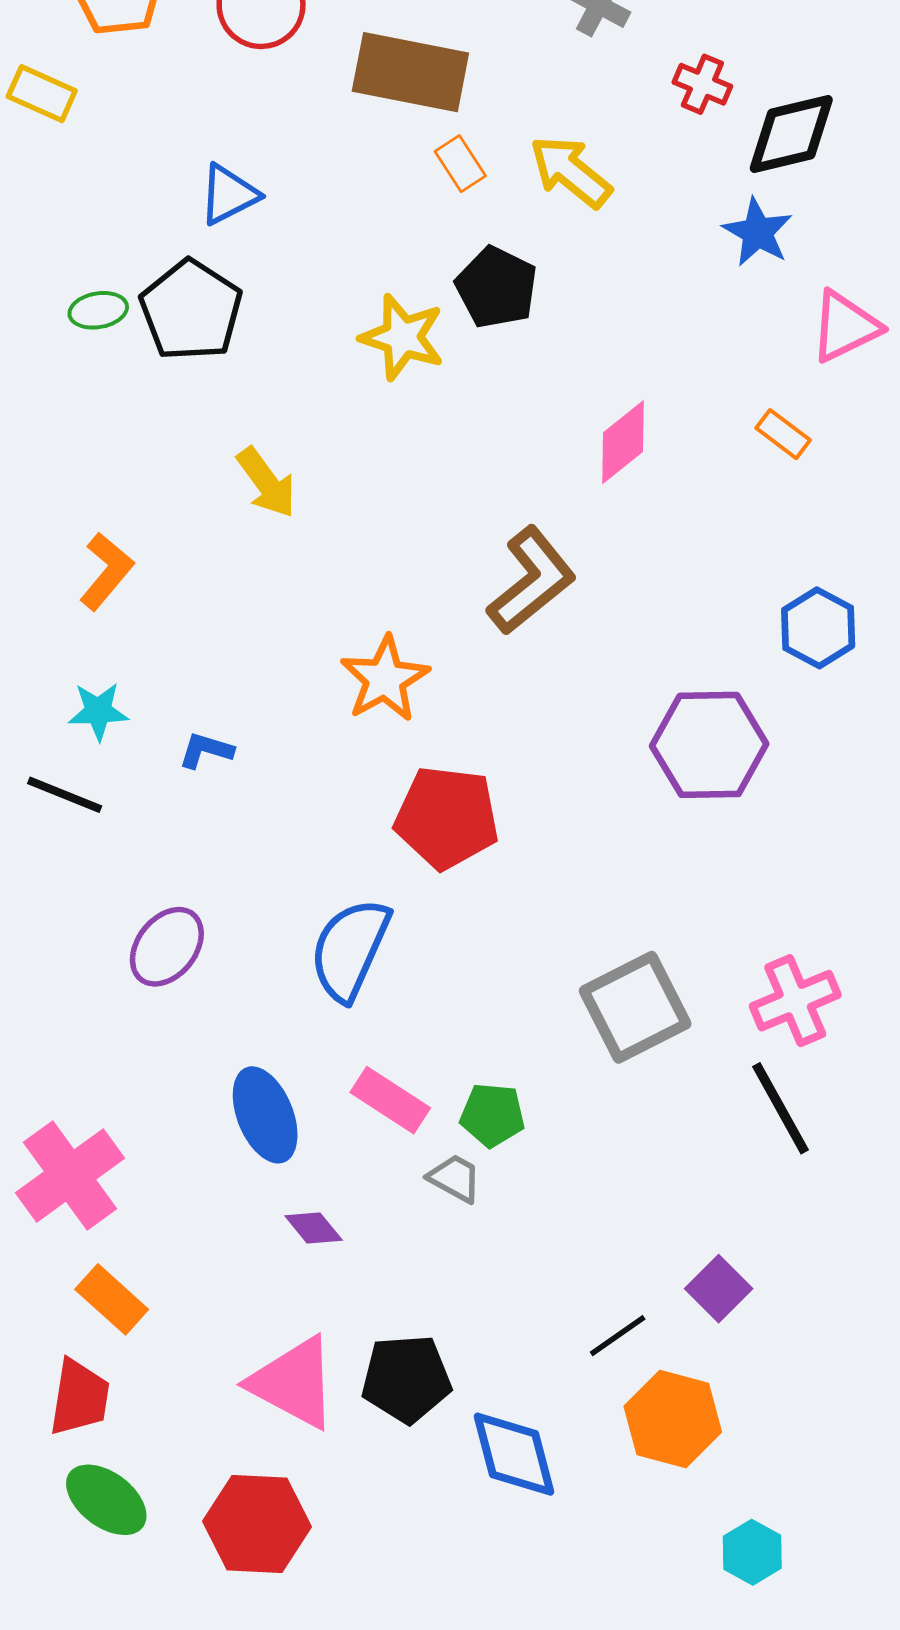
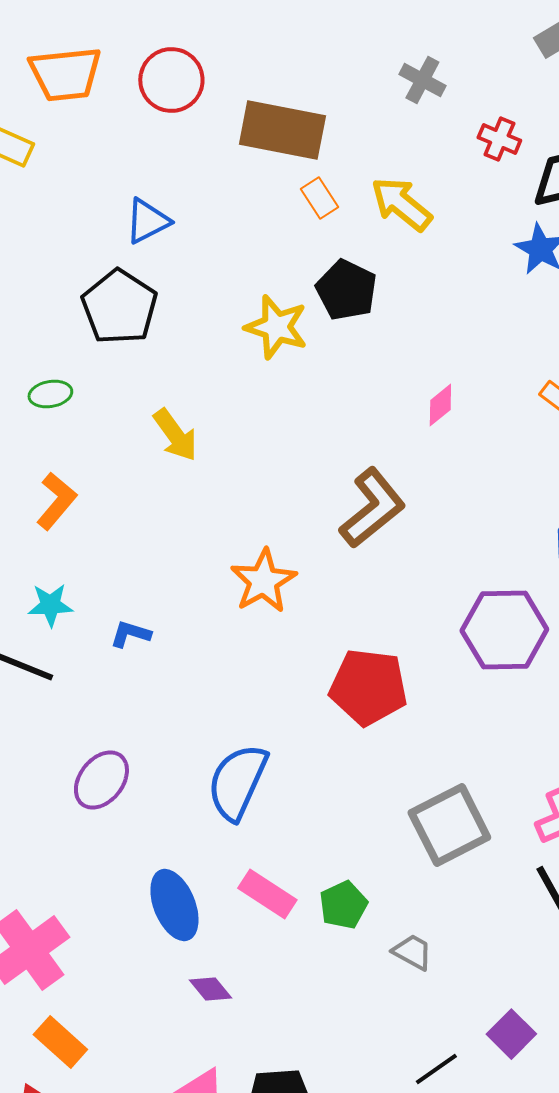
green ellipse: (98, 310) -> (50, 394), moved
pink diamond: (623, 442) -> (440, 405), size x0.7
red pentagon: (447, 818) -> (368, 687), moved
green pentagon: (492, 1115) -> (343, 905), turned -30
gray trapezoid: (455, 1178) -> (412, 952), moved

